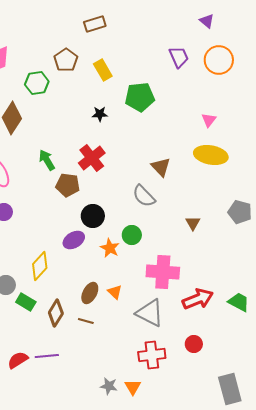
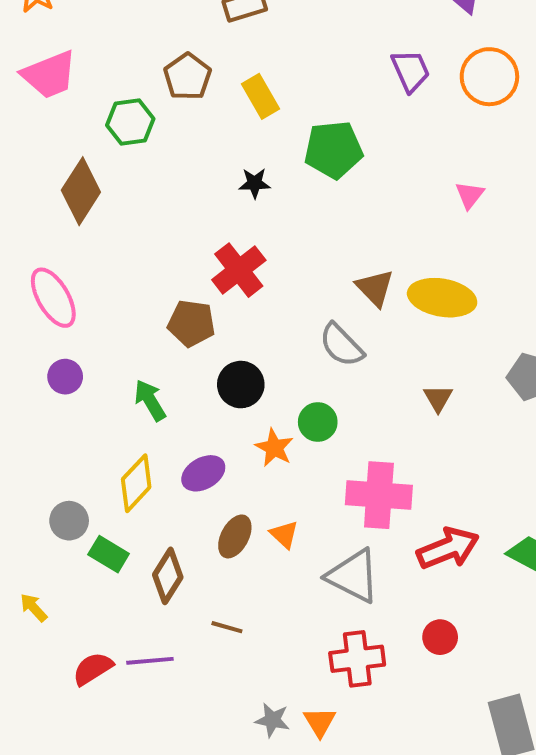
yellow ellipse: (211, 155) -> (442, 298), moved
green arrow: (47, 160) -> (150, 400), moved
purple ellipse: (74, 240) -> (203, 473), moved
brown line: (86, 321) -> (227, 627), moved

